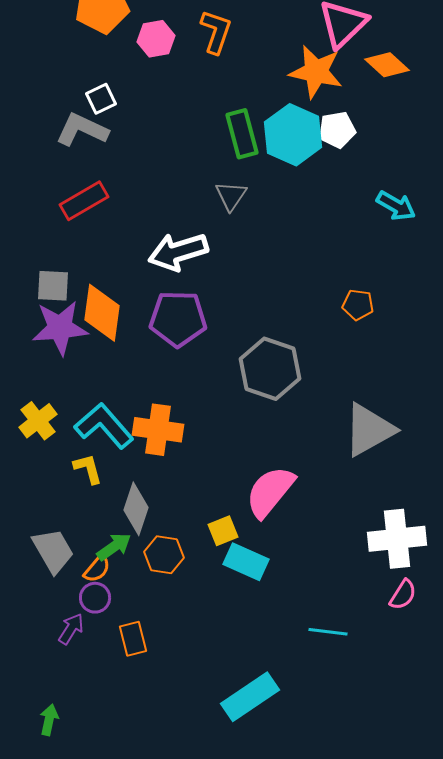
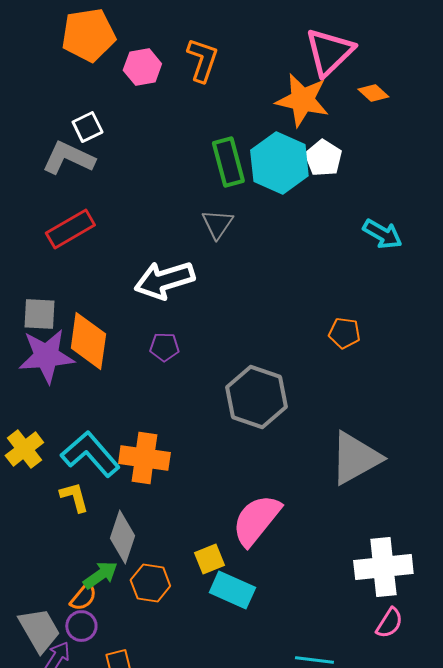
orange diamond: (387, 65) -> (373, 93), size x0.7
white pentagon: (337, 130) -> (323, 158), turned -30
purple pentagon: (178, 319) -> (164, 347), size x0.5
gray trapezoid: (53, 551) -> (39, 630), moved

